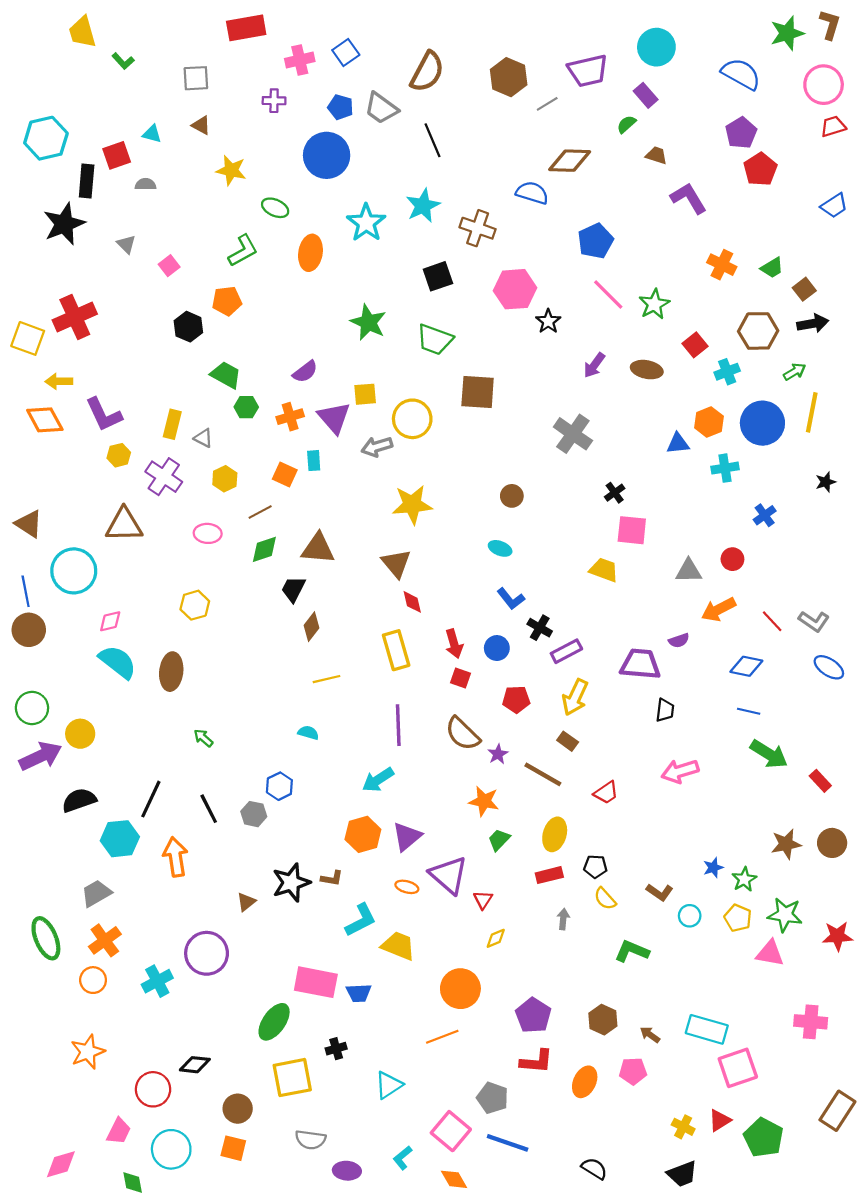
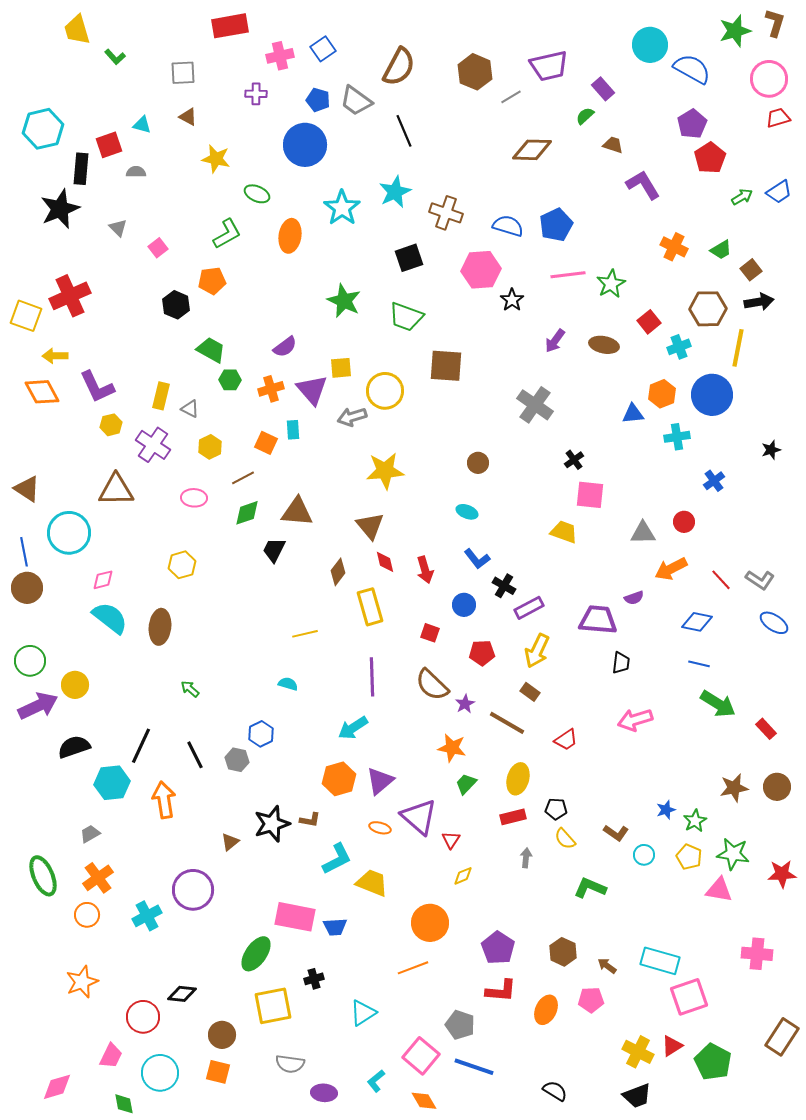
cyan circle: (656, 47) -> (650, 45), moved
blue semicircle: (532, 193) -> (508, 226), moved
pink line: (608, 295) -> (568, 275), turned -52
green arrow: (795, 372) -> (742, 197), moved
yellow line: (812, 412) -> (738, 348), moved
brown diamond: (312, 627) -> (338, 572), moved
red arrow: (454, 644) -> (425, 570), moved
gray trapezoid: (96, 893) -> (90, 834), size x0.7
yellow cross: (683, 1127) -> (638, 1052), size x1.4

